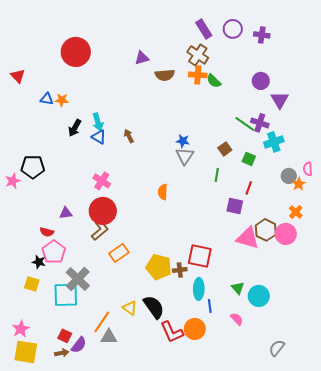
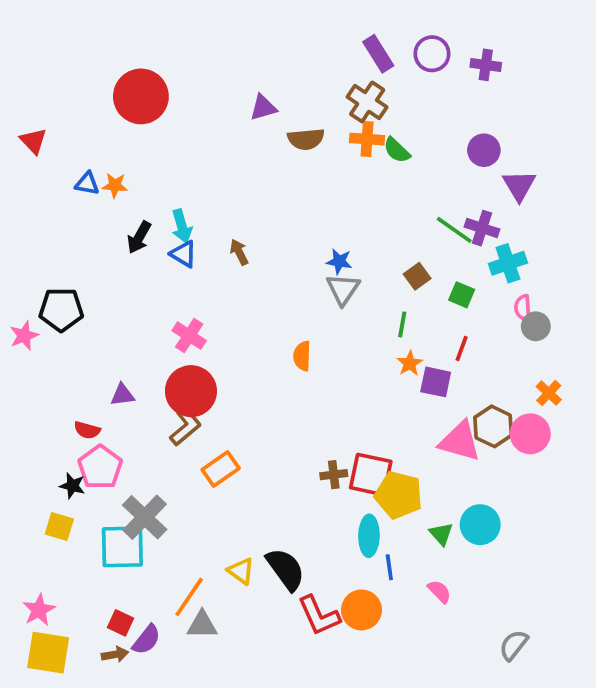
pink semicircle: (308, 169) -> (523, 308), moved
orange star: (299, 184) -> (410, 363), moved
yellow pentagon: (159, 267) -> (399, 495), moved
brown cross: (180, 270) -> (334, 475), moved
cyan circle: (259, 296) -> (480, 525), moved

